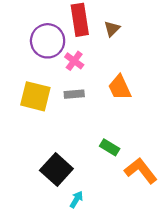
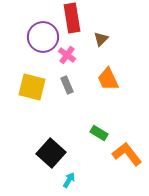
brown triangle: (112, 29) -> (101, 39), moved
gray rectangle: (74, 94) -> (67, 85), turned 72

